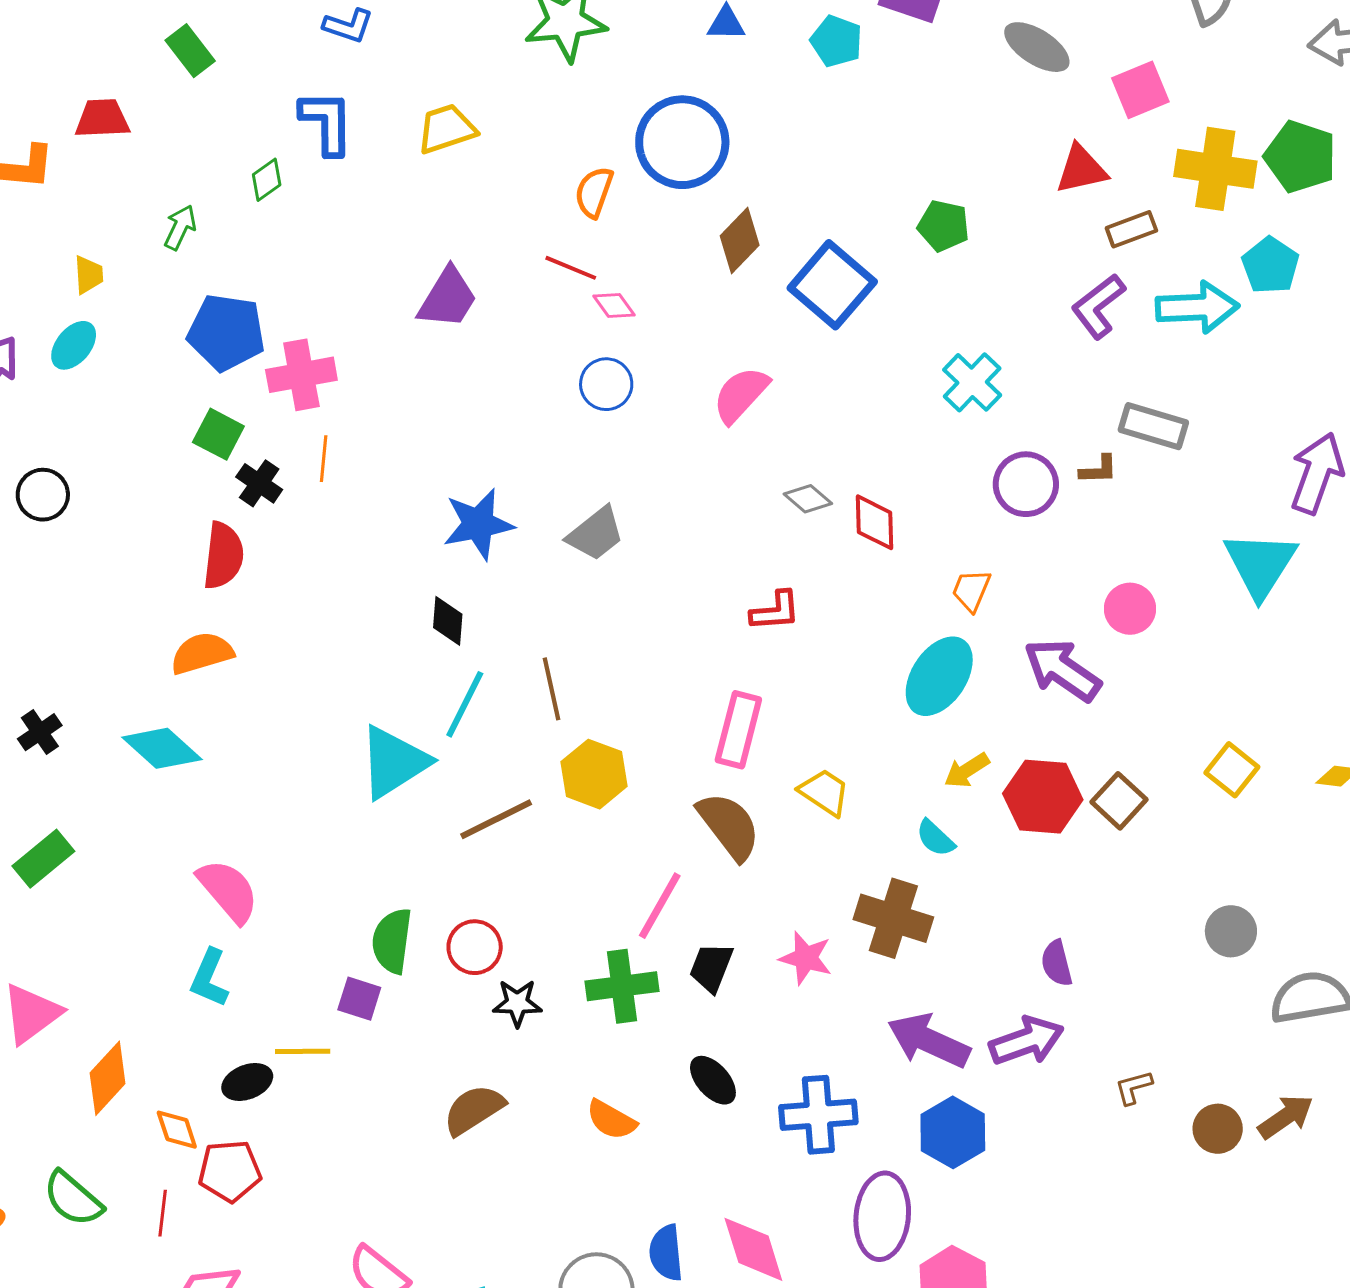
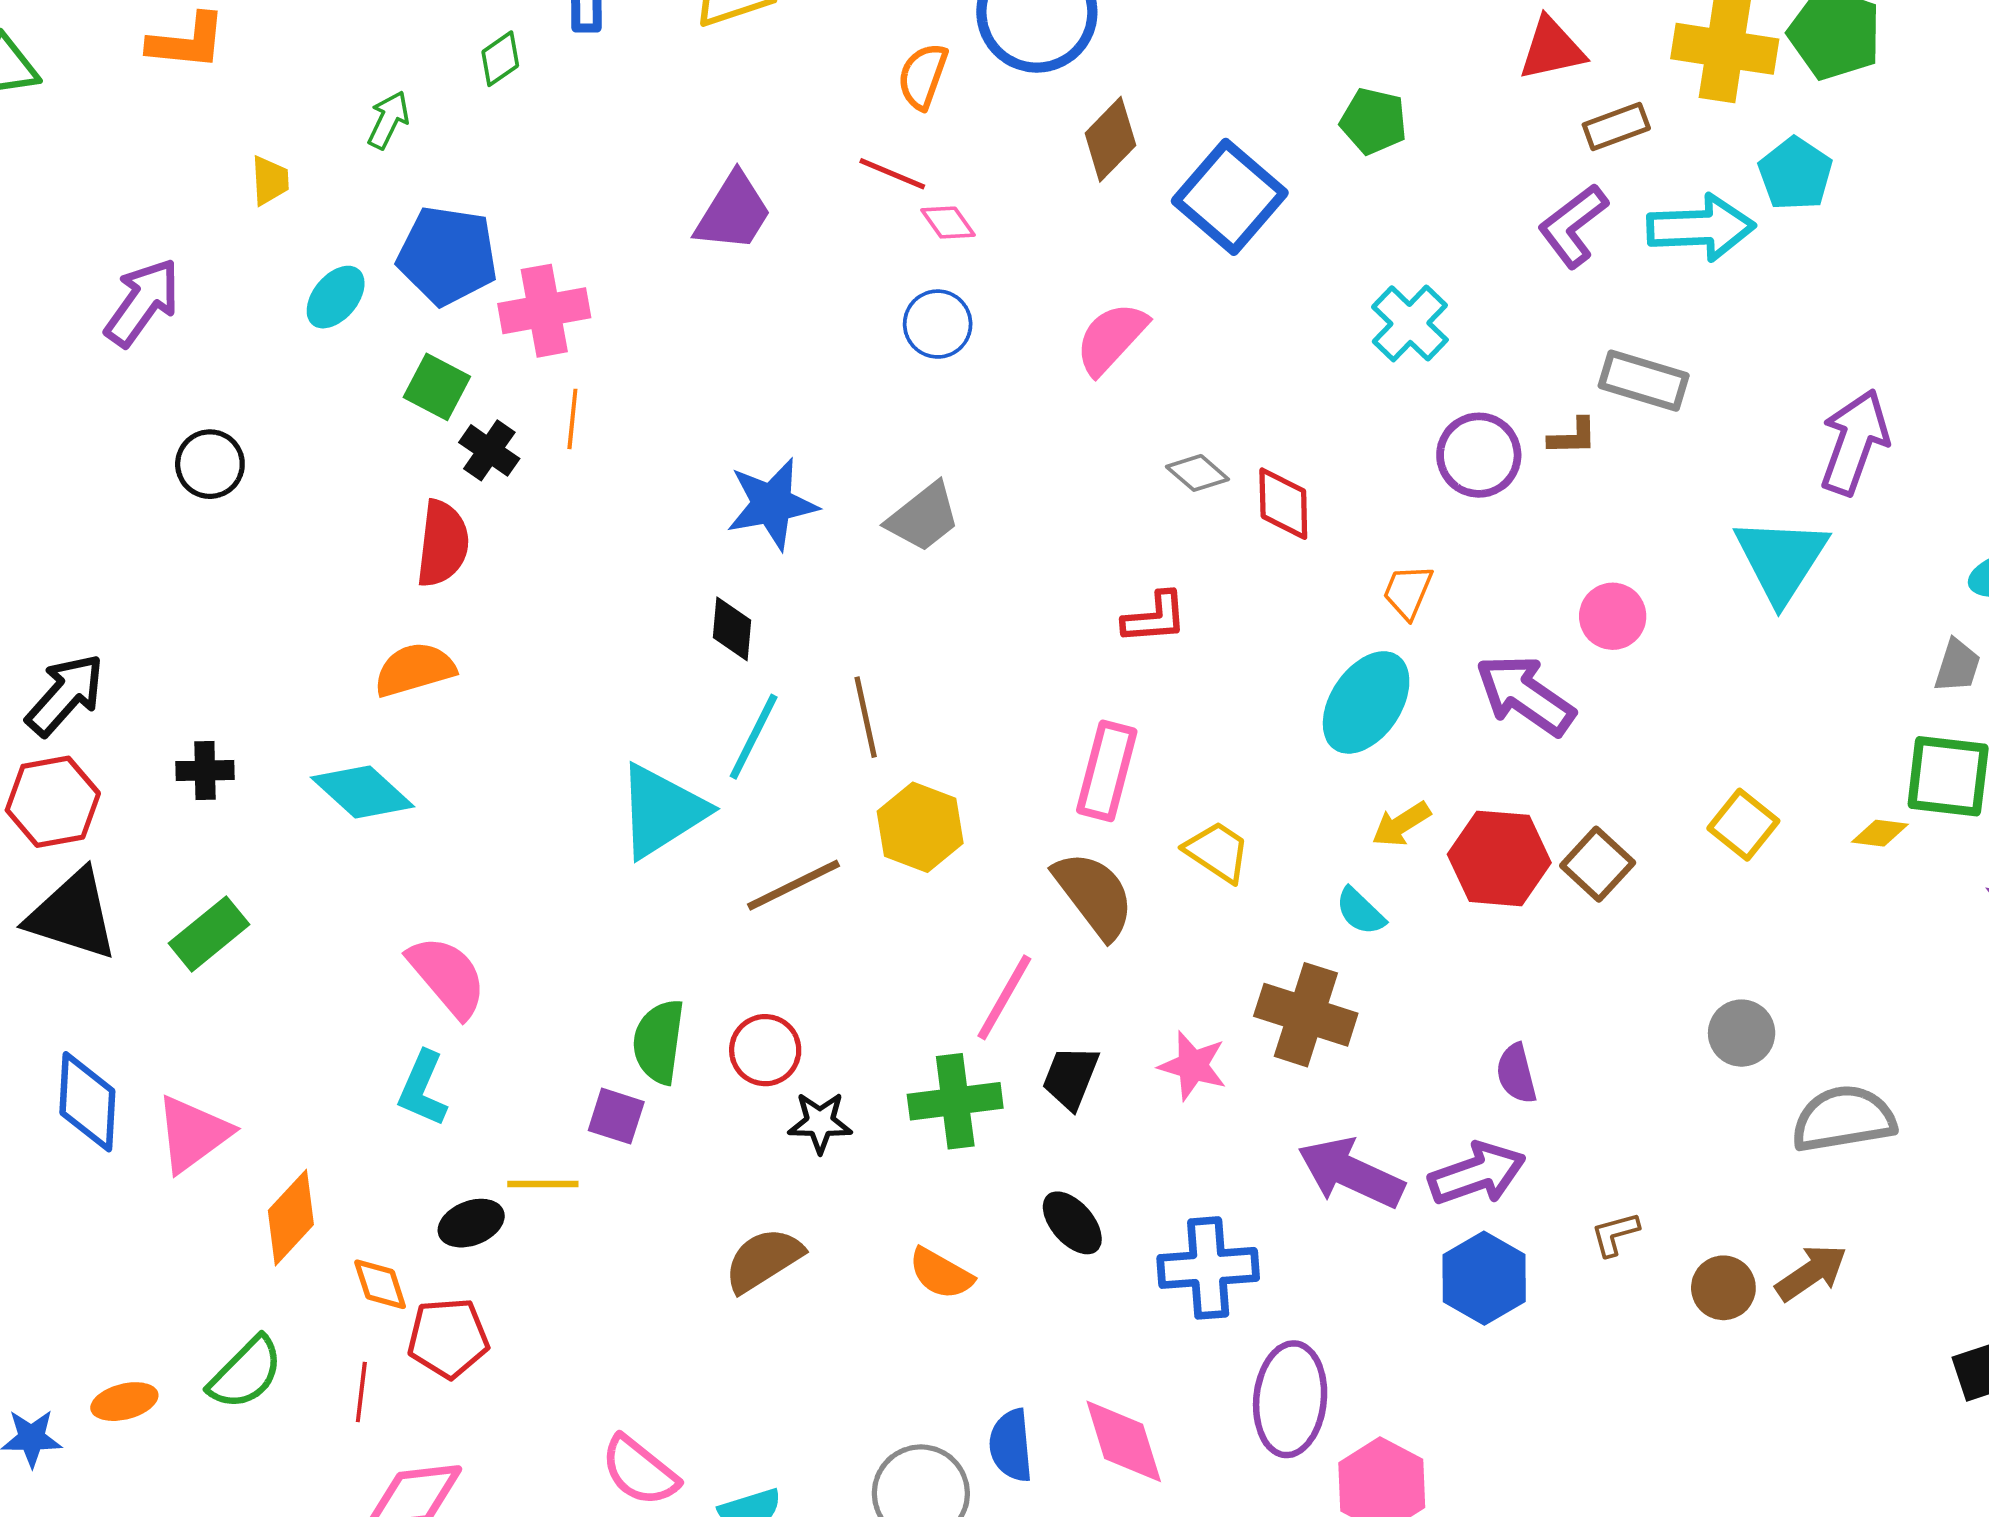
cyan ellipse: (74, 345) -> (336, 297), moved
black cross: (40, 732) -> (205, 771), turned 33
blue hexagon: (953, 1132) -> (1484, 1278), moved
green semicircle: (73, 1199) -> (246, 1373), turned -86

